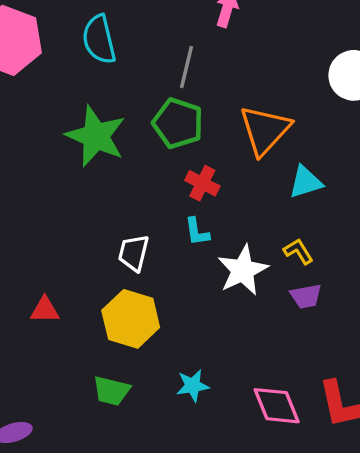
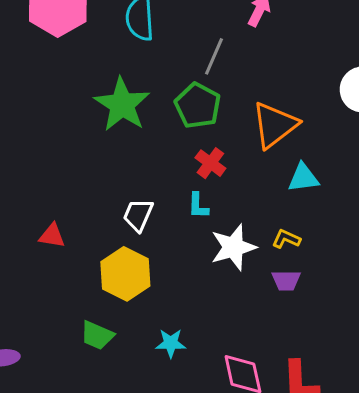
yellow L-shape: (298, 251) -> (286, 239), turned -44
red triangle: (45, 310) -> (52, 236), moved

